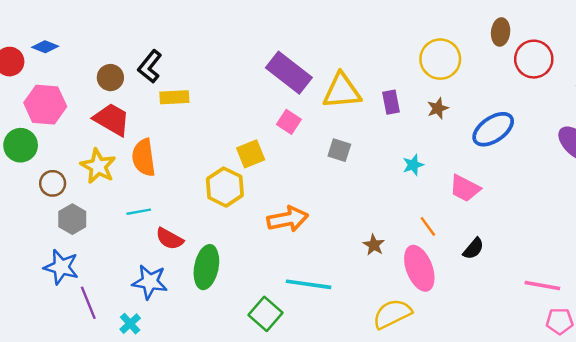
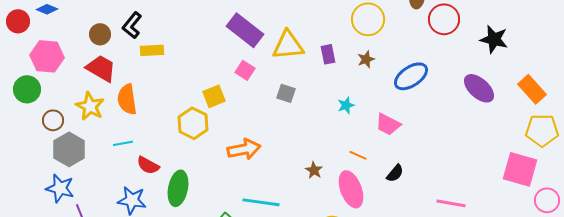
gray hexagon: (72, 219) -> (69, 149), size x1.4
orange line: (428, 226) -> (358, 155), turned -30

